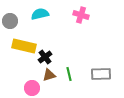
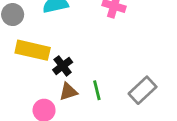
gray rectangle: (101, 74) -> (143, 90), turned -42

